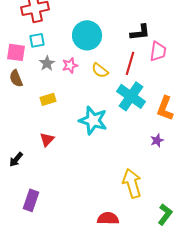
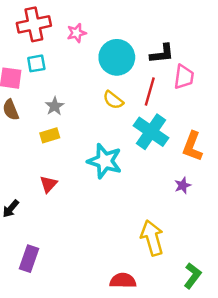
cyan circle: (87, 35) -> (117, 57), moved
gray star: (47, 63) -> (55, 106), moved
pink star: (70, 65) -> (77, 33), moved

